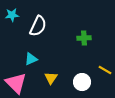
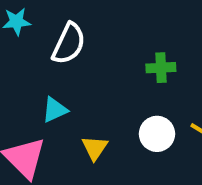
white circle: (82, 82) -> (157, 134), moved

